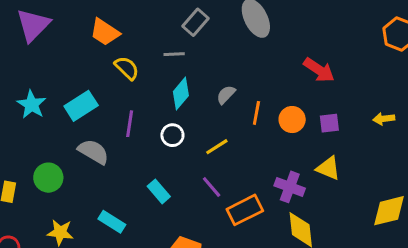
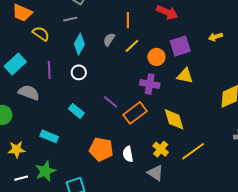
orange line: (256, 113) -> (128, 20), moved
orange circle: (292, 120) -> (156, 57), moved
purple square: (329, 123) -> (180, 46), size x1.5
yellow line: (217, 147) -> (132, 46), moved
purple cross: (290, 187) -> (150, 84), moved

